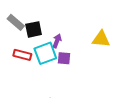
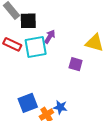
purple square: (64, 58) -> (76, 64), moved

